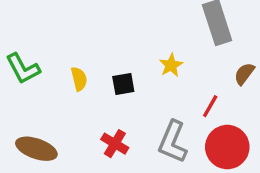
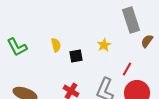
brown semicircle: (244, 74) -> (147, 41), moved
yellow semicircle: (79, 79) -> (56, 45), moved

